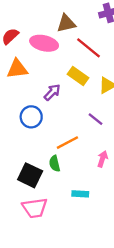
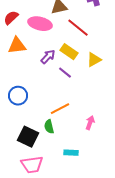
purple arrow: (52, 92) -> (48, 57), moved
blue circle: (31, 117) -> (18, 96), moved
purple line: (95, 119) -> (65, 73), moved

